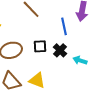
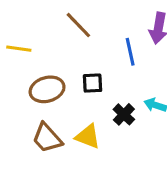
black cross: (60, 50) -> (124, 114), moved

